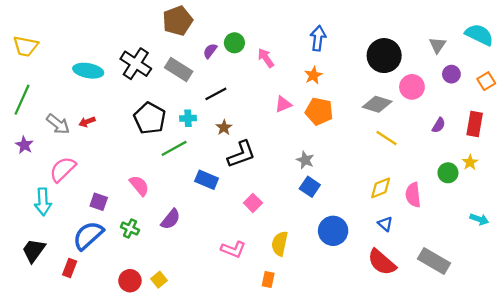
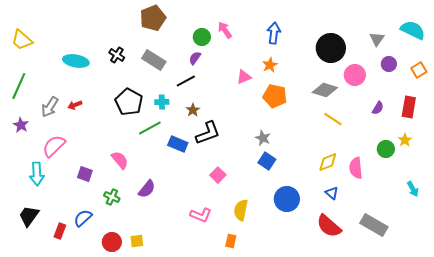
yellow trapezoid: (26, 46) -> (22, 40), turned 30
purple semicircle: (210, 51) -> (195, 58), moved
pink arrow: (266, 58) -> (225, 30), moved
black cross: (136, 64) -> (117, 55), size x0.6
pink triangle: (283, 104) -> (244, 77), moved
gray arrow: (58, 124) -> (50, 107), turned 85
blue rectangle: (207, 180) -> (178, 144), moved
cyan arrow: (479, 219) -> (413, 189), turned 42
blue semicircle: (88, 235) -> (83, 218), moved, size x0.7
yellow square: (159, 280) -> (137, 241), turned 32

